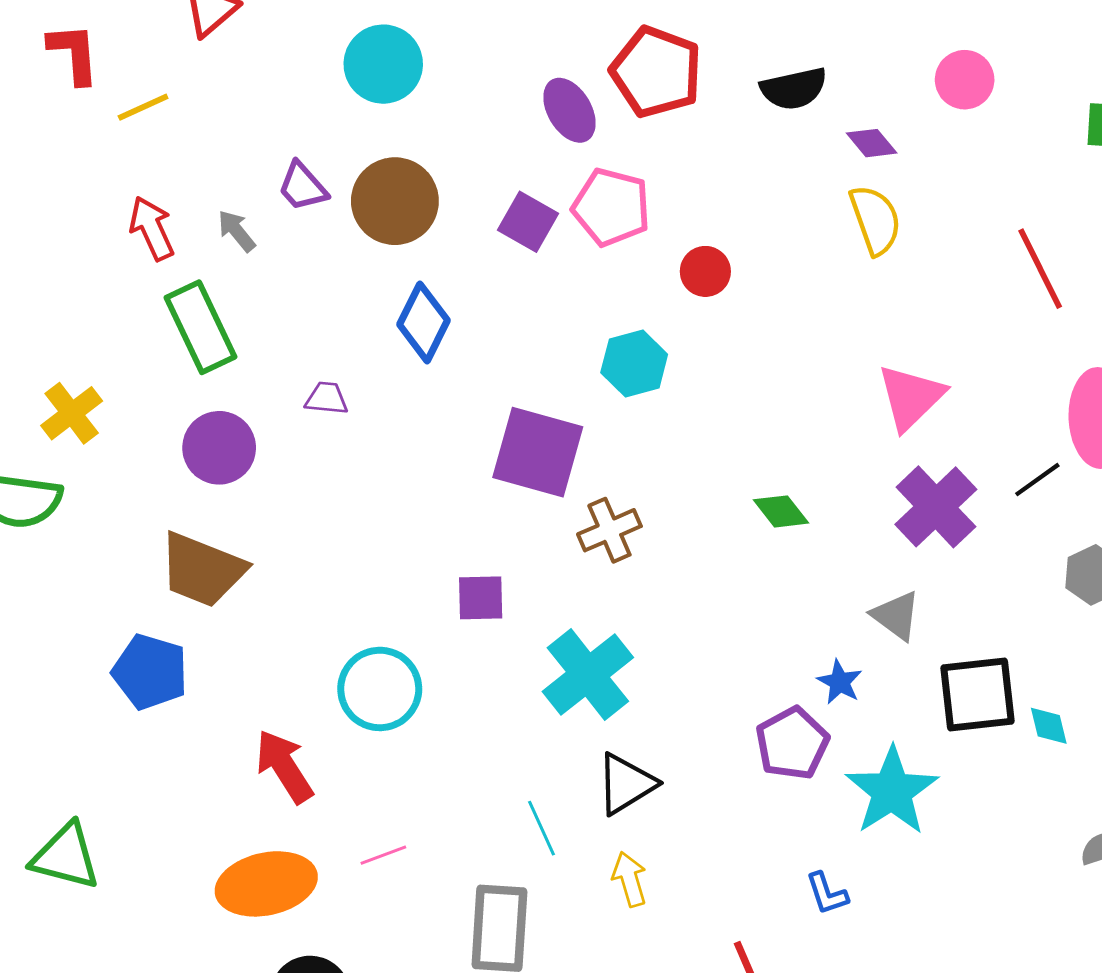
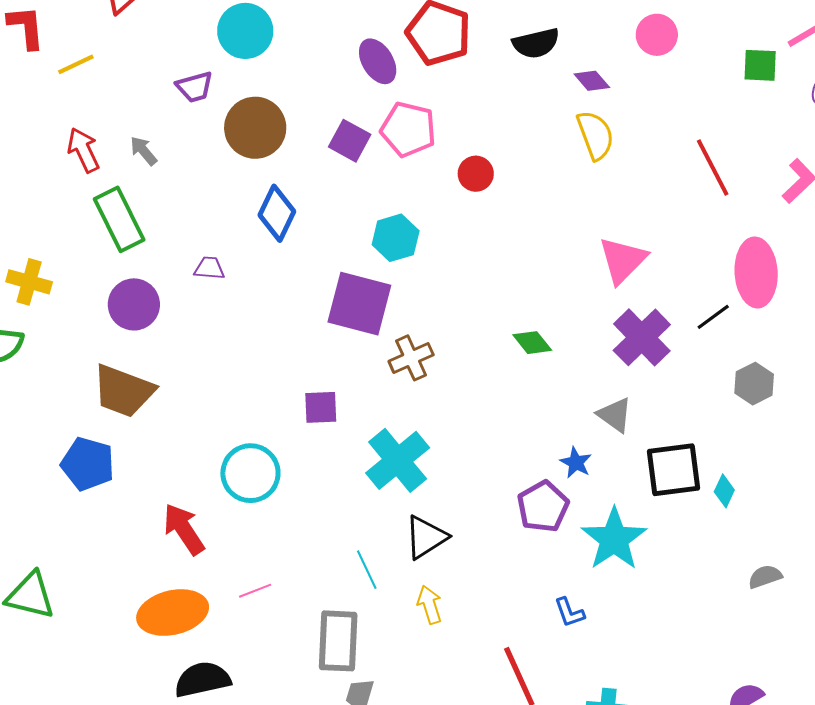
purple trapezoid: (303, 187) -> (195, 87), moved, turned -63
cyan hexagon: (634, 364) -> (396, 238), moved
yellow cross: (72, 413) -> (29, 282), turned -36
cyan diamond: (1049, 726) -> (724, 491), turned 40

